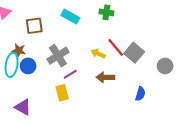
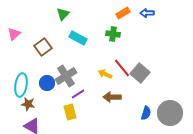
brown square: (34, 26) -> (43, 47), turned -30
brown star: (19, 51) -> (28, 104), moved
blue circle: (28, 66) -> (47, 83), moved
gray circle: (165, 66) -> (170, 113), moved, size x1.6

